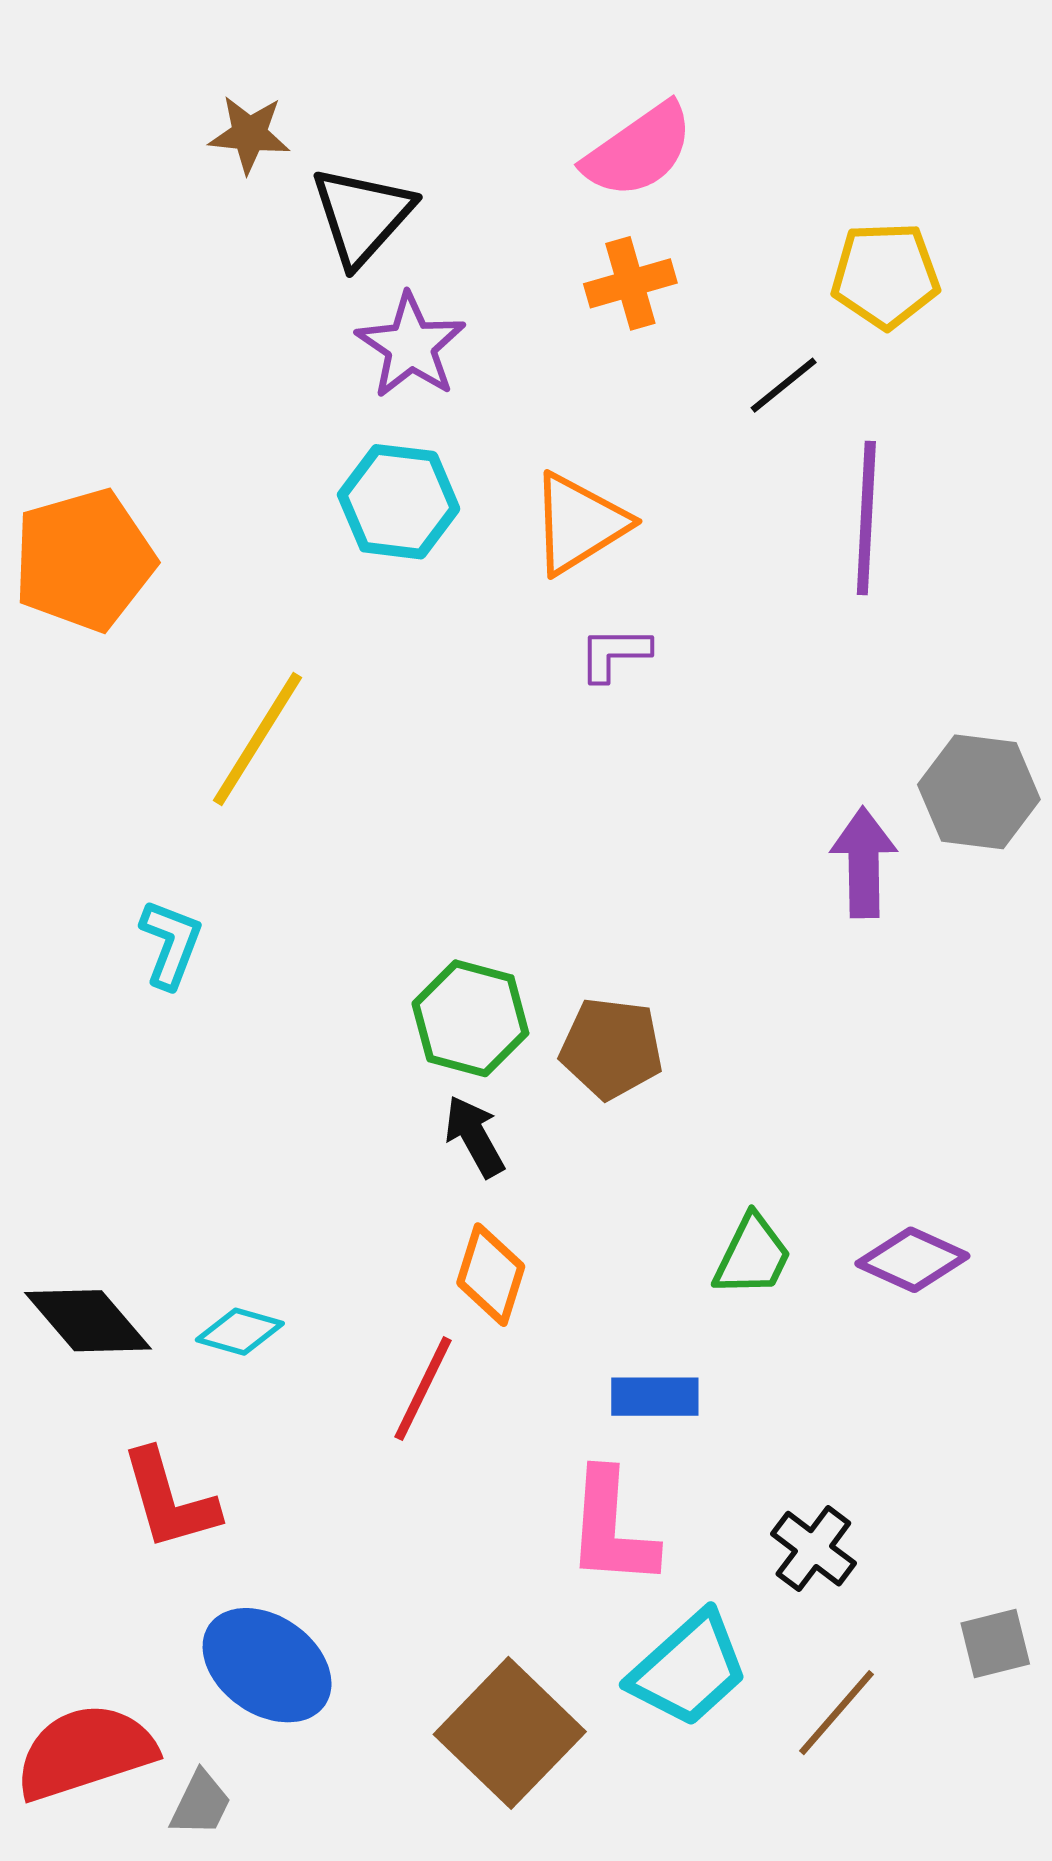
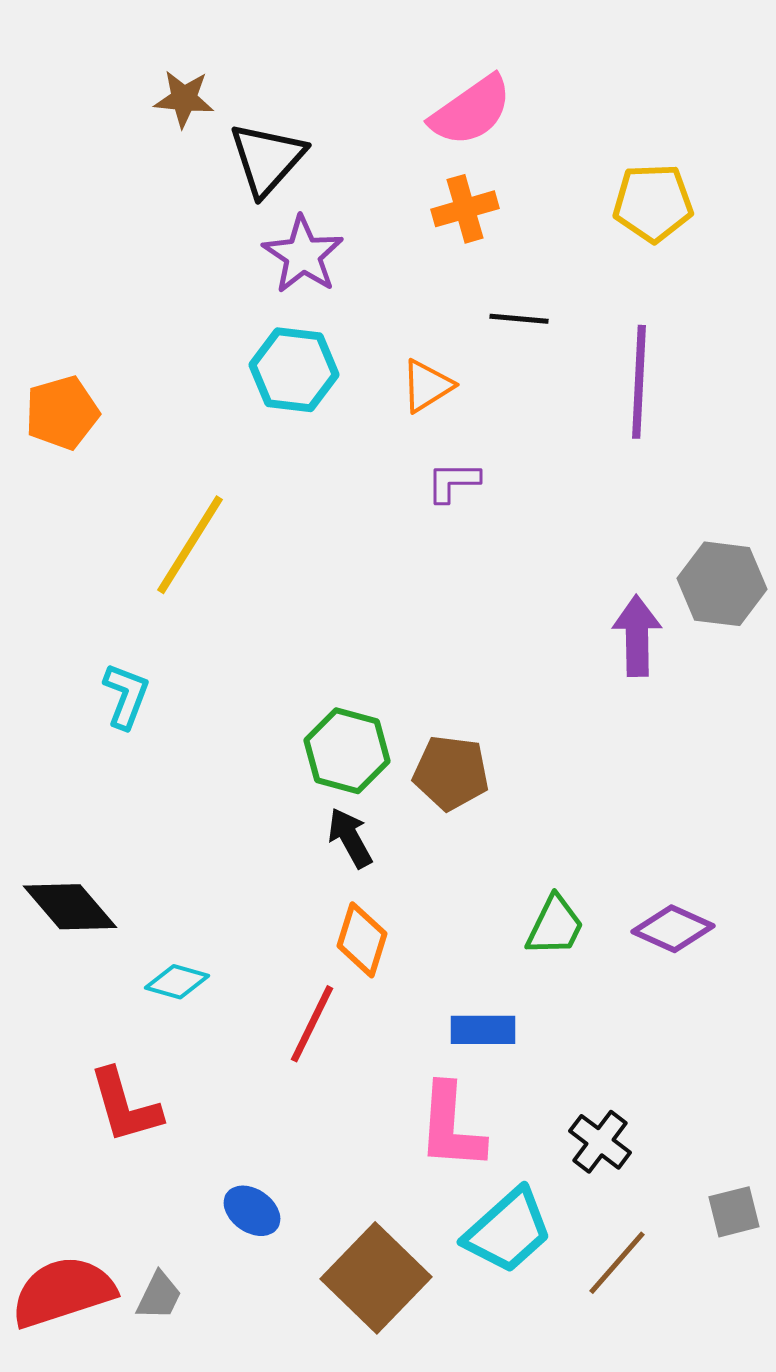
black line: (784, 385) -> (519, 319), moved, turned 44
orange triangle: (579, 523) -> (427, 386), size x0.7
orange pentagon: (84, 560) -> (62, 413), size x0.7
black diamond: (88, 1321) -> (70, 907), moved
blue ellipse: (267, 1665) -> (252, 1211), moved, size x0.6
gray trapezoid: (201, 1803) -> (159, 1296), moved

